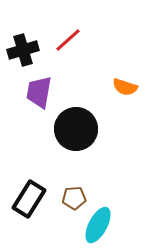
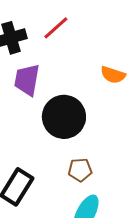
brown pentagon: (74, 198) -> (80, 170), moved

